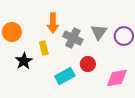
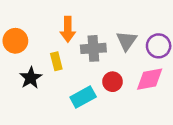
gray cross: (73, 38) -> (93, 48), turned -30
pink diamond: (117, 78) -> (150, 79), moved

